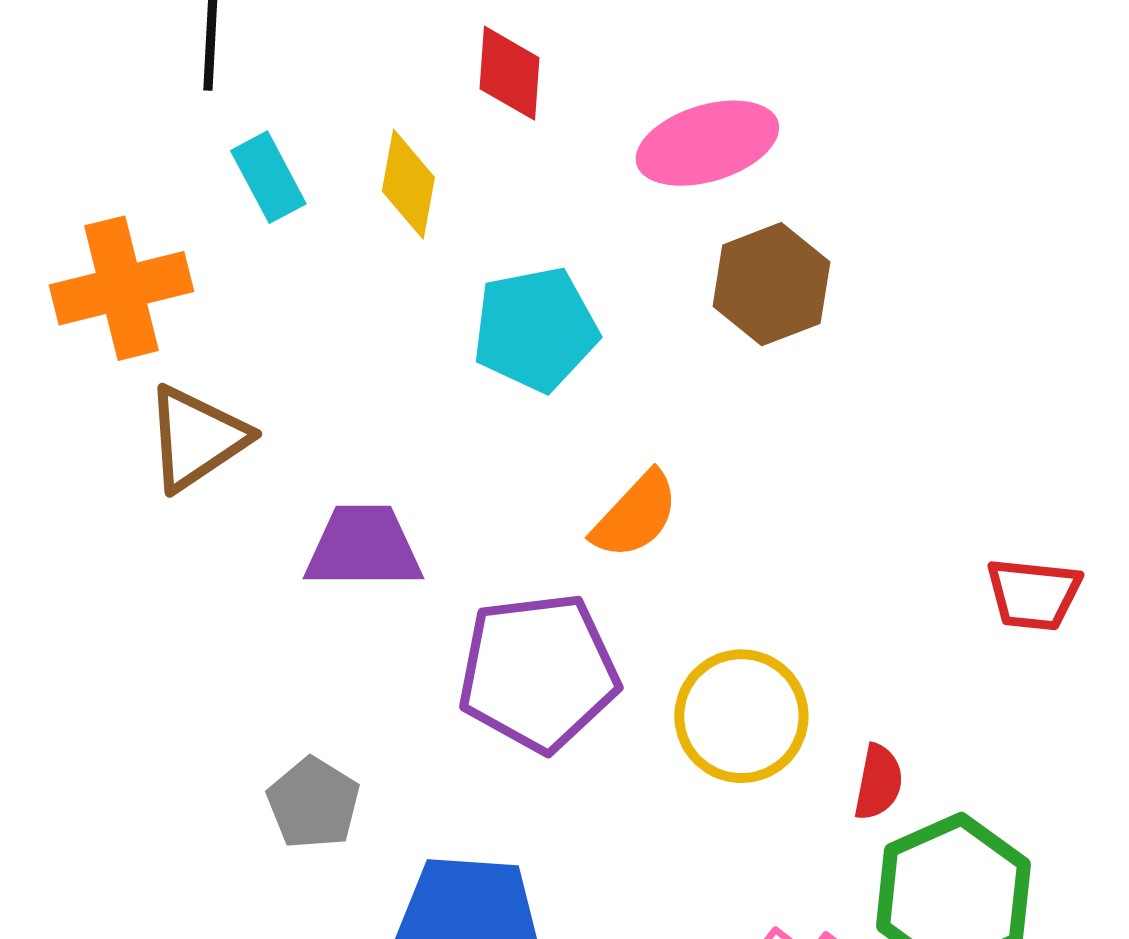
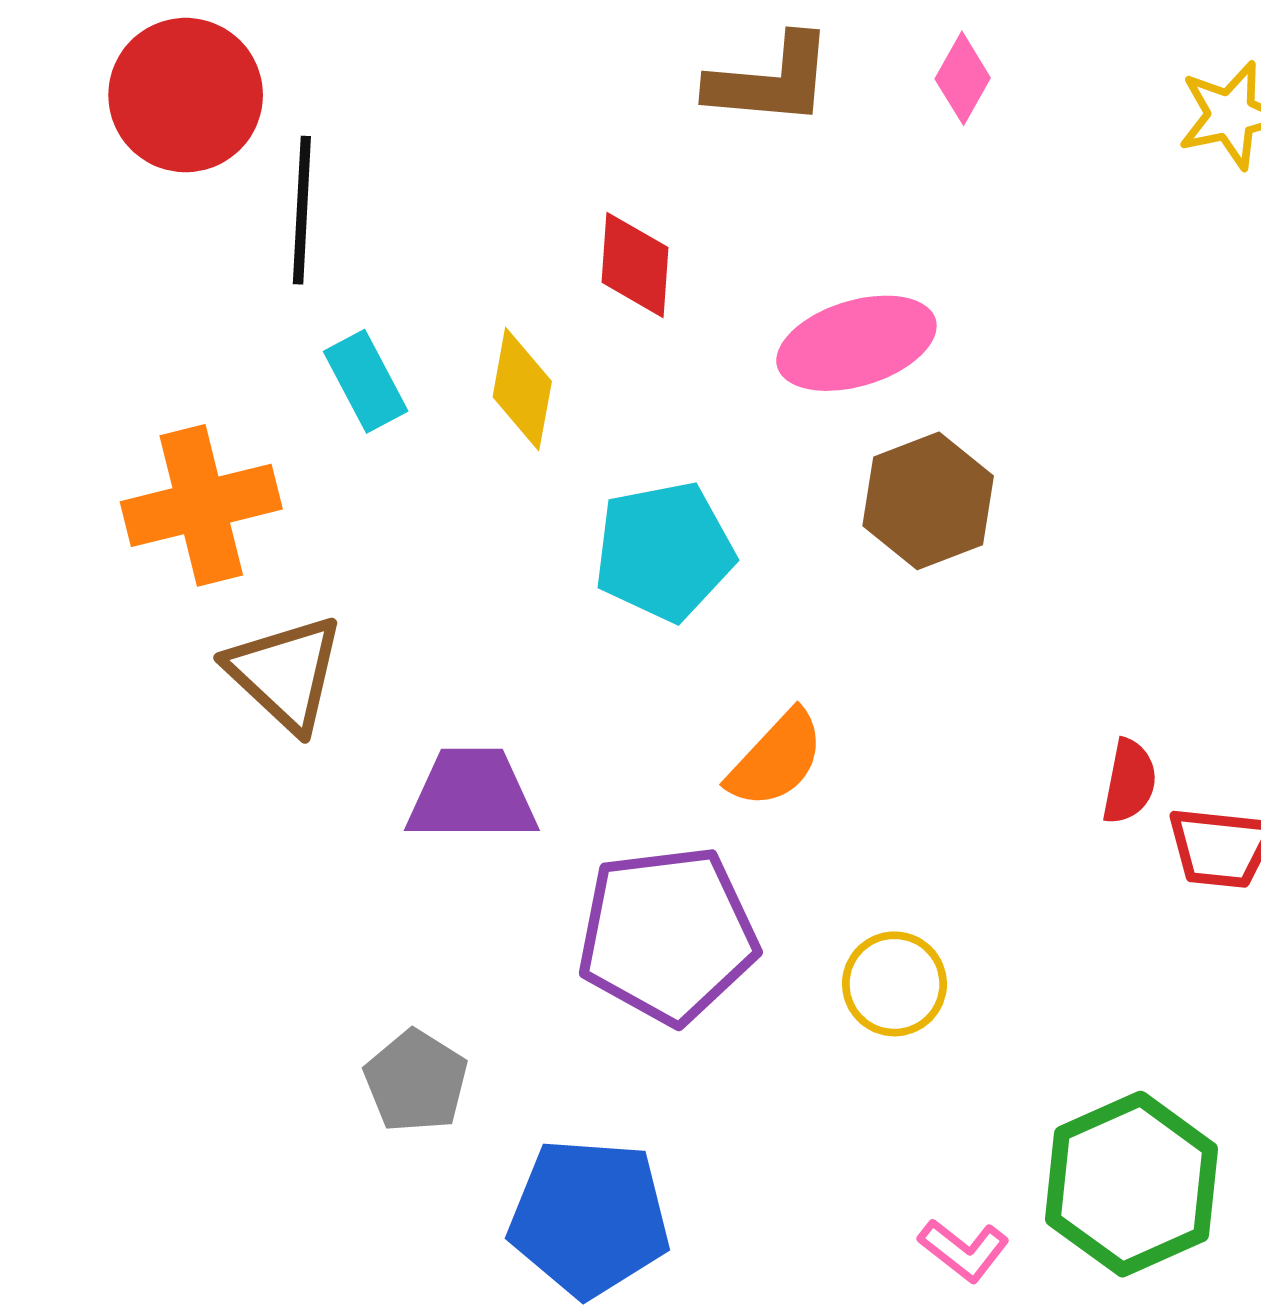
brown triangle: (196, 438) -> (285, 673), turned -43
yellow circle: (741, 716) -> (894, 984), size x0.7
red semicircle: (878, 782) -> (1129, 782), moved

